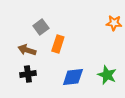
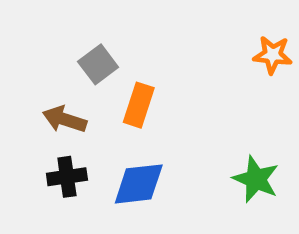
blue diamond: (73, 77) -> (139, 184), moved

